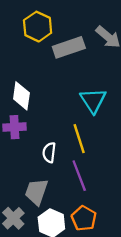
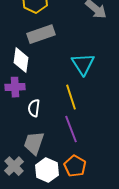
gray rectangle: (69, 47) -> (41, 34), moved
white semicircle: (49, 152) -> (34, 108), moved

